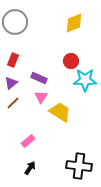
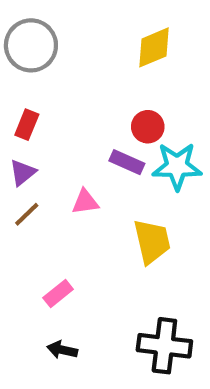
purple rectangle: (39, 78) -> (127, 162), moved
pink triangle: (41, 97) -> (85, 202), turned 48
yellow trapezoid: (60, 112) -> (152, 241), moved, turned 45
black arrow: (30, 168) -> (62, 350), turned -112

